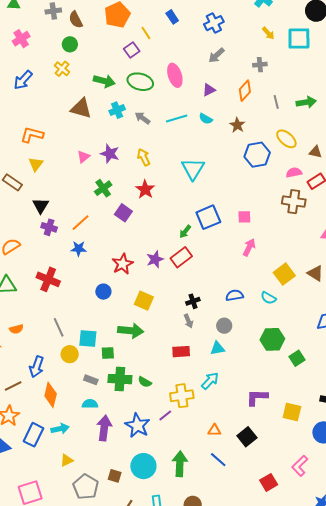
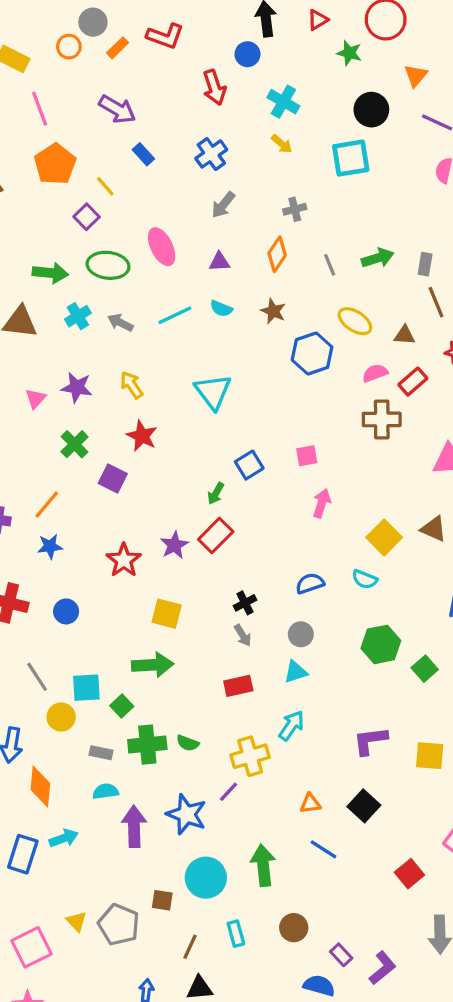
yellow arrow: (268, 33) -> (282, 144), moved
purple triangle: (209, 90) -> (219, 262), turned 32
blue square: (208, 217) -> (249, 465), size x0.7
blue circle: (103, 292) -> (66, 611), moved
green square: (108, 353) -> (122, 706), turned -32
yellow triangle: (67, 460) -> (76, 921), moved, turned -40

